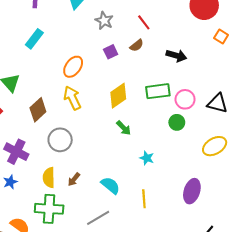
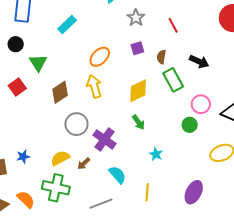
brown semicircle: (137, 45) -> (161, 57), moved, turned 128
green rectangle: (158, 91) -> (173, 80), moved, turned 60
purple cross: (16, 152) -> (105, 139), moved
yellow semicircle: (49, 178) -> (60, 158), turned 54

